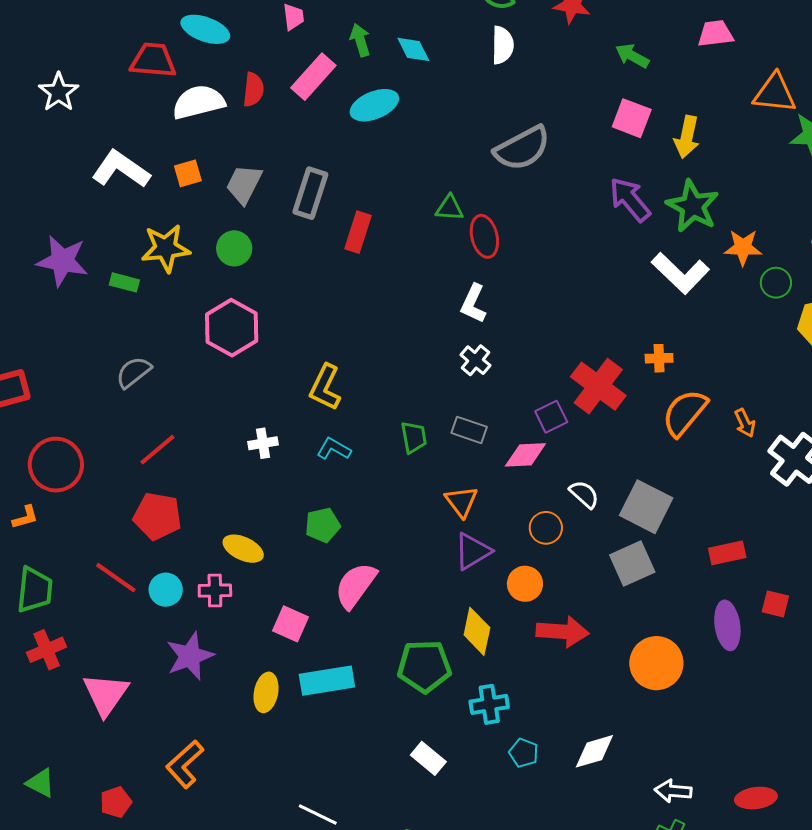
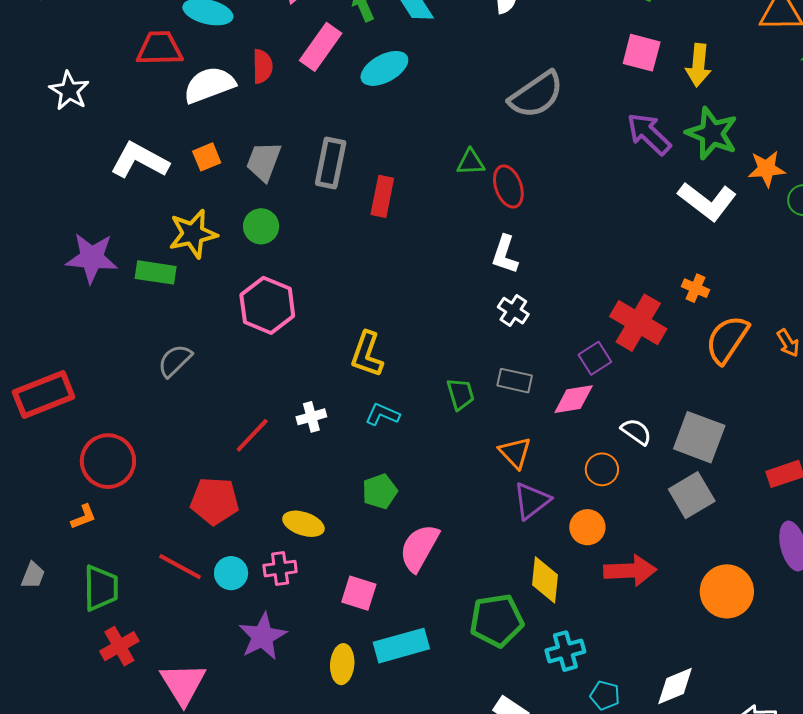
green rectangle: (124, 282) -> (156, 272), size x1.4
orange cross: (659, 358) -> (696, 288), turned 32
red line: (157, 450) -> (252, 435), moved

